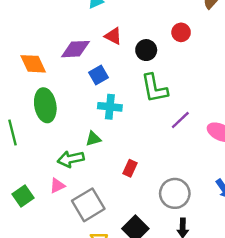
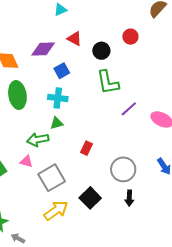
cyan cross: (110, 107) -> (58, 98), moved
pink triangle: (57, 186) -> (26, 162), turned 40

